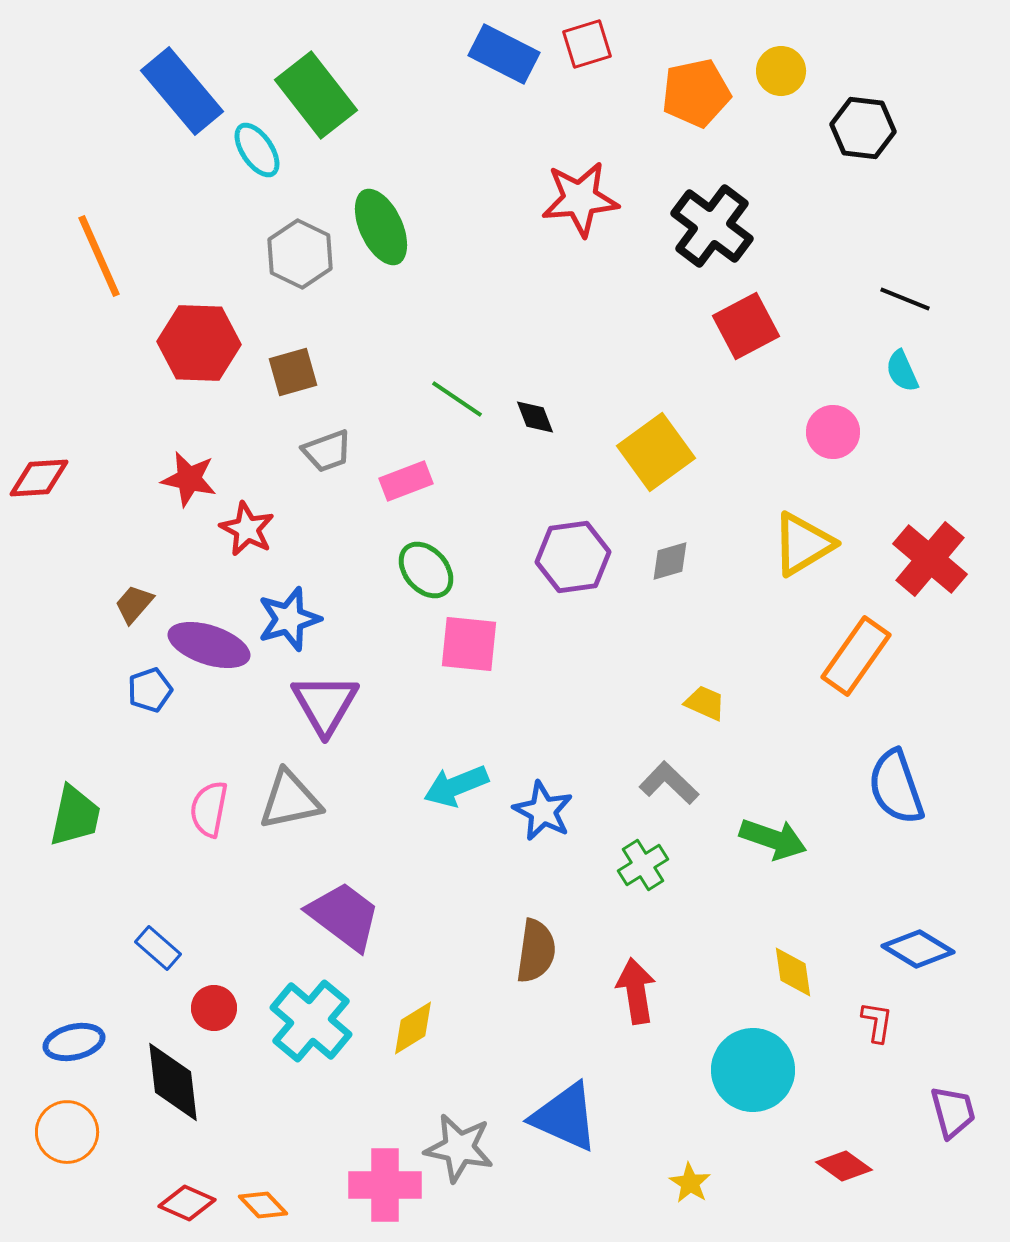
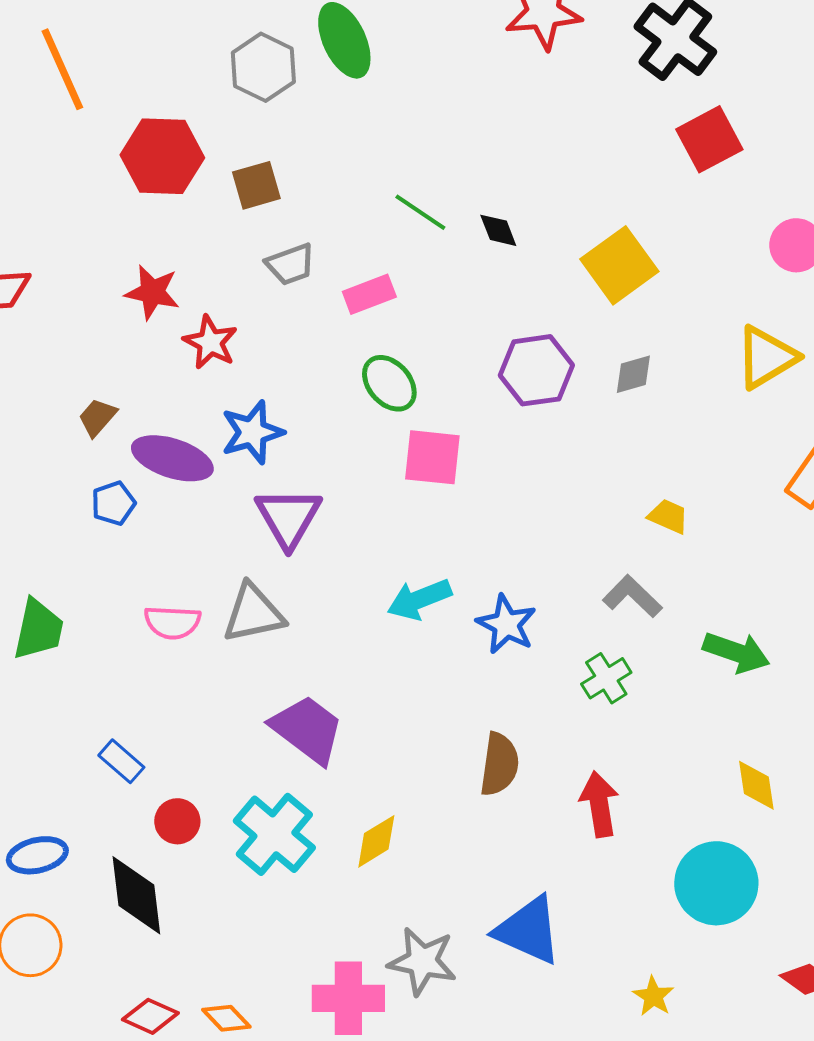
pink semicircle: (209, 809) -> (172, 622), turned -98

